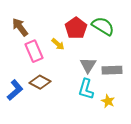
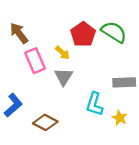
gray triangle: (88, 65) -> (64, 77), moved
brown diamond: (40, 82) -> (45, 122), moved

